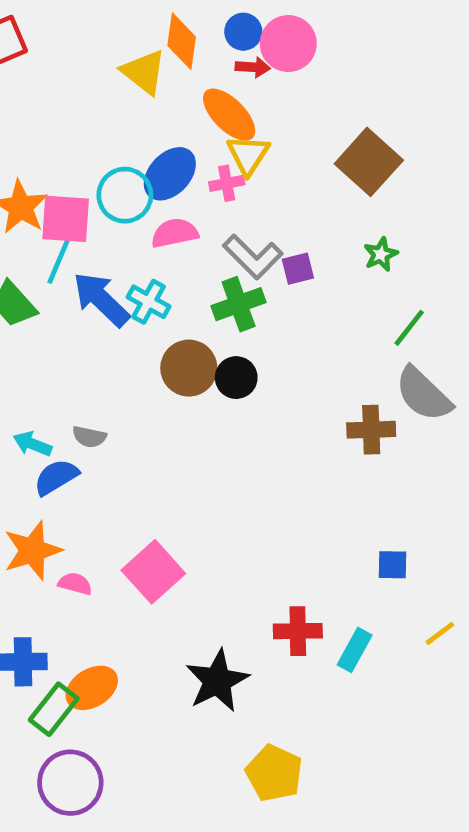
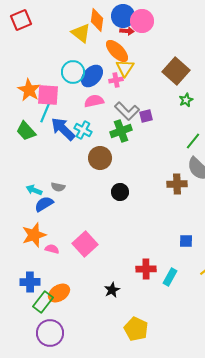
blue circle: (243, 32) -> (123, 16), size x1.5
cyan circle: (125, 195) -> (73, 72), moved
green star: (381, 254) -> (186, 100), moved
black circle: (236, 378) -> (120, 192), moved
black star: (217, 681) -> (112, 290), size x0.6

